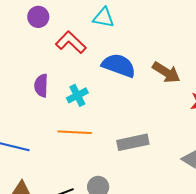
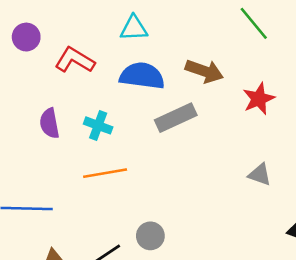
cyan triangle: (104, 18) -> (134, 28), moved
cyan cross: (77, 95) -> (98, 125), turned -30
gray rectangle: (133, 142) -> (176, 118), moved

